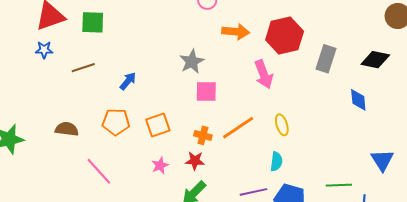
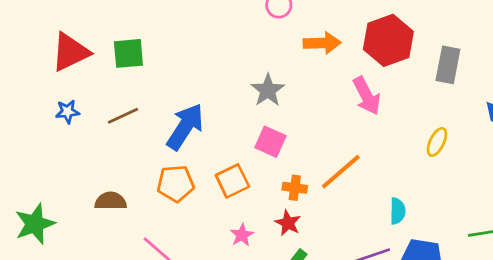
blue star: (44, 50) -> (67, 112), moved
blue arrow: (128, 81) -> (185, 127), size x1.8
pink square: (206, 92) -> (270, 142), moved, turned 30
yellow ellipse: (282, 125) -> (437, 142), moved, turned 50
red star: (195, 161) -> (288, 223), turned 30

